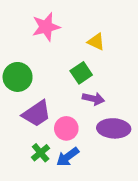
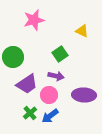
yellow triangle: (96, 42) -> (82, 31), moved
purple arrow: (93, 99) -> (56, 76), moved

